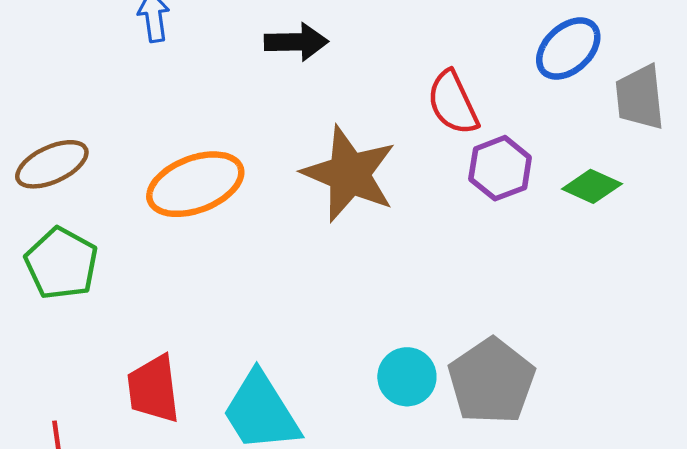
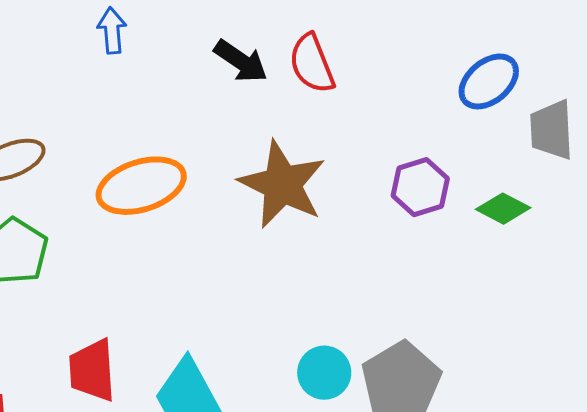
black arrow: (296, 42) -> (241, 61), turned 32
red semicircle: (453, 103) -> (312, 64), moved

